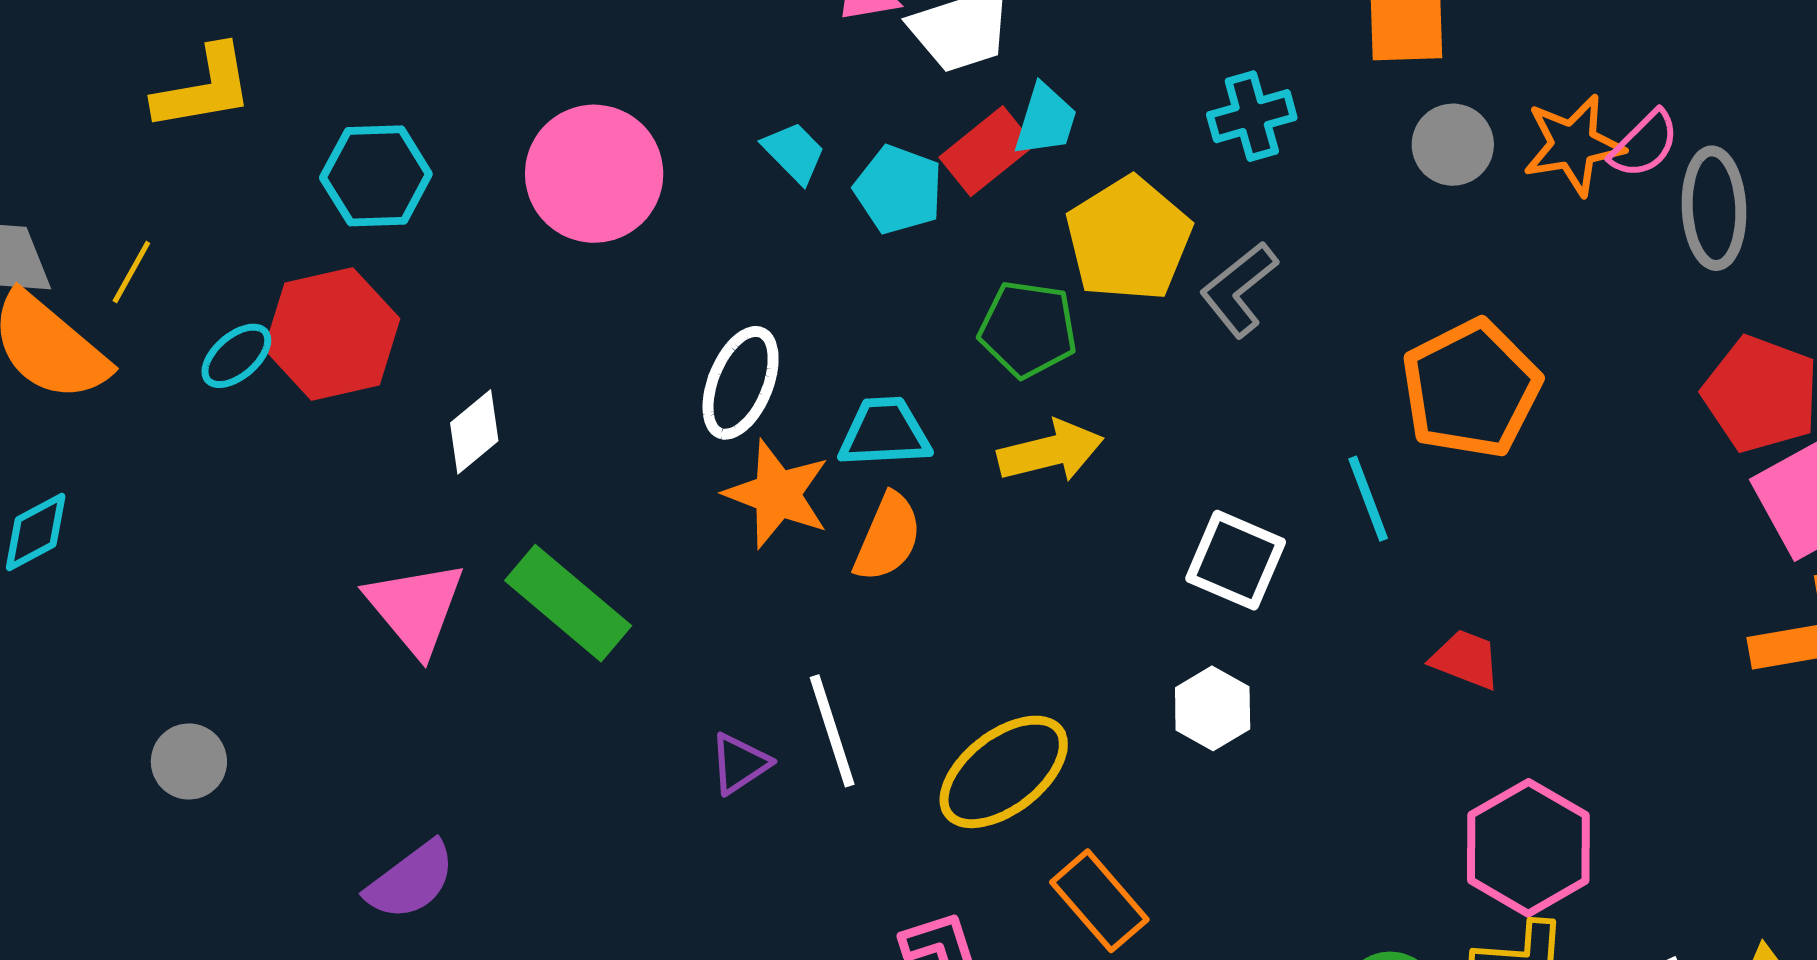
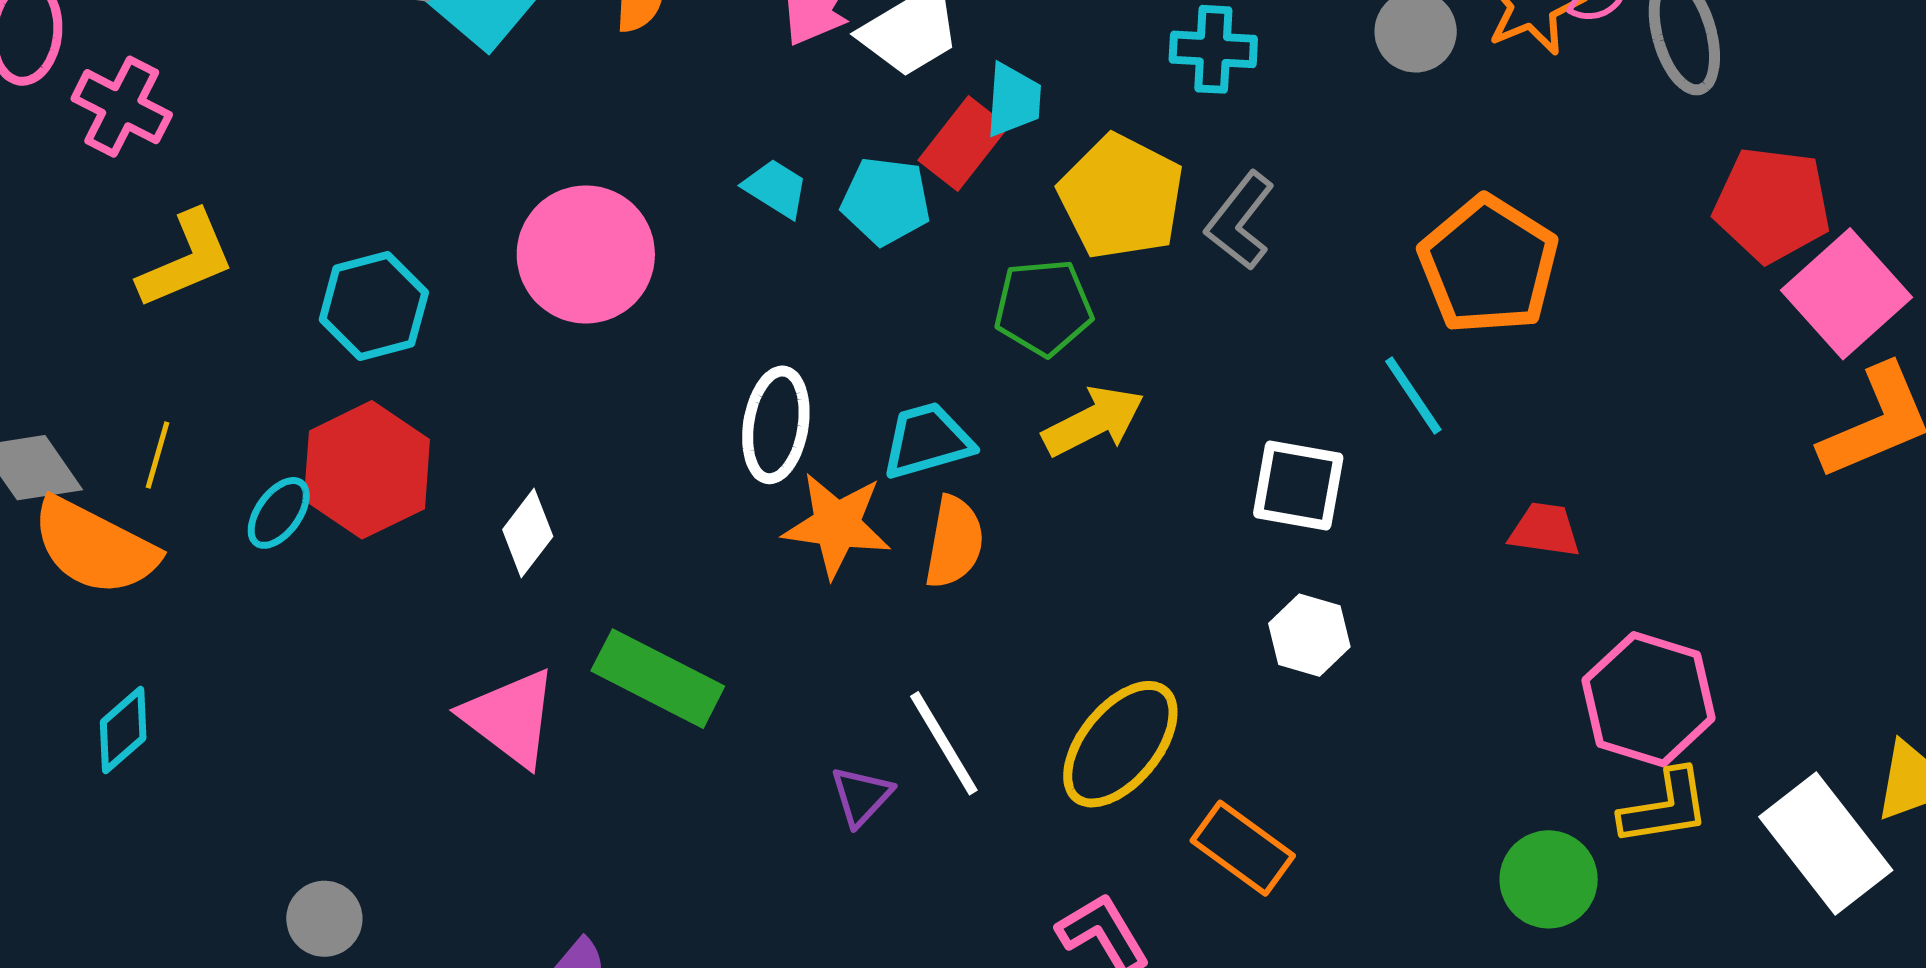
cyan cross: (1252, 116) -> (1213, 49), turned 32

